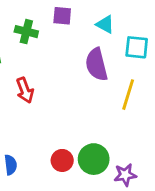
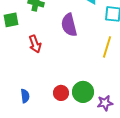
purple semicircle: (97, 64) -> (69, 25), moved

